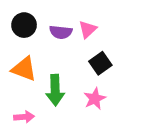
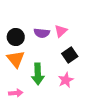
black circle: (24, 25) -> (16, 37), moved
orange triangle: (24, 69) -> (16, 59), turned 30

